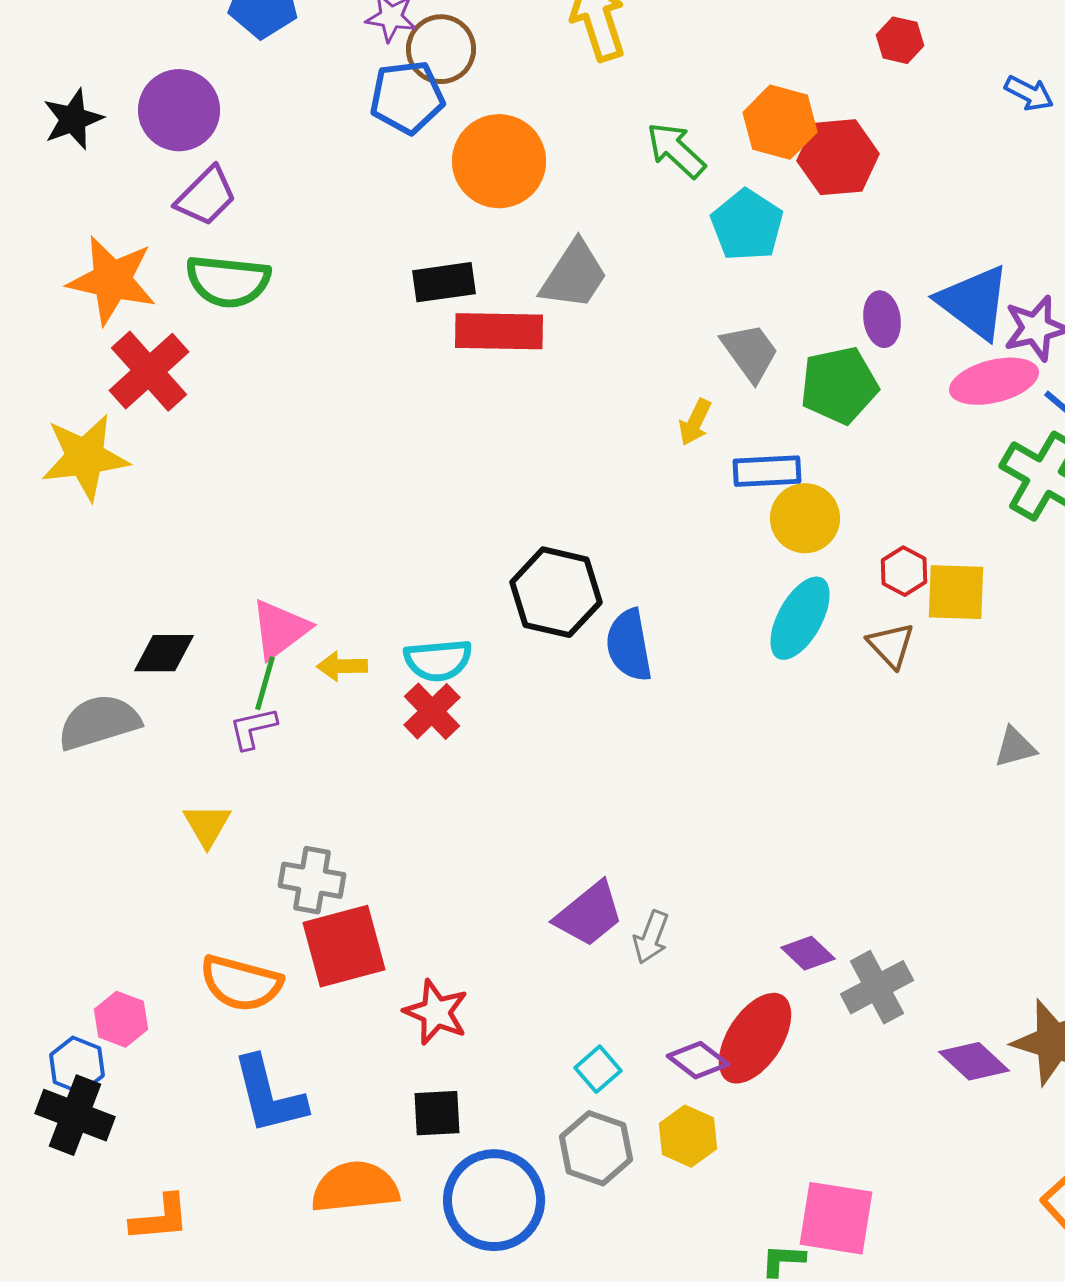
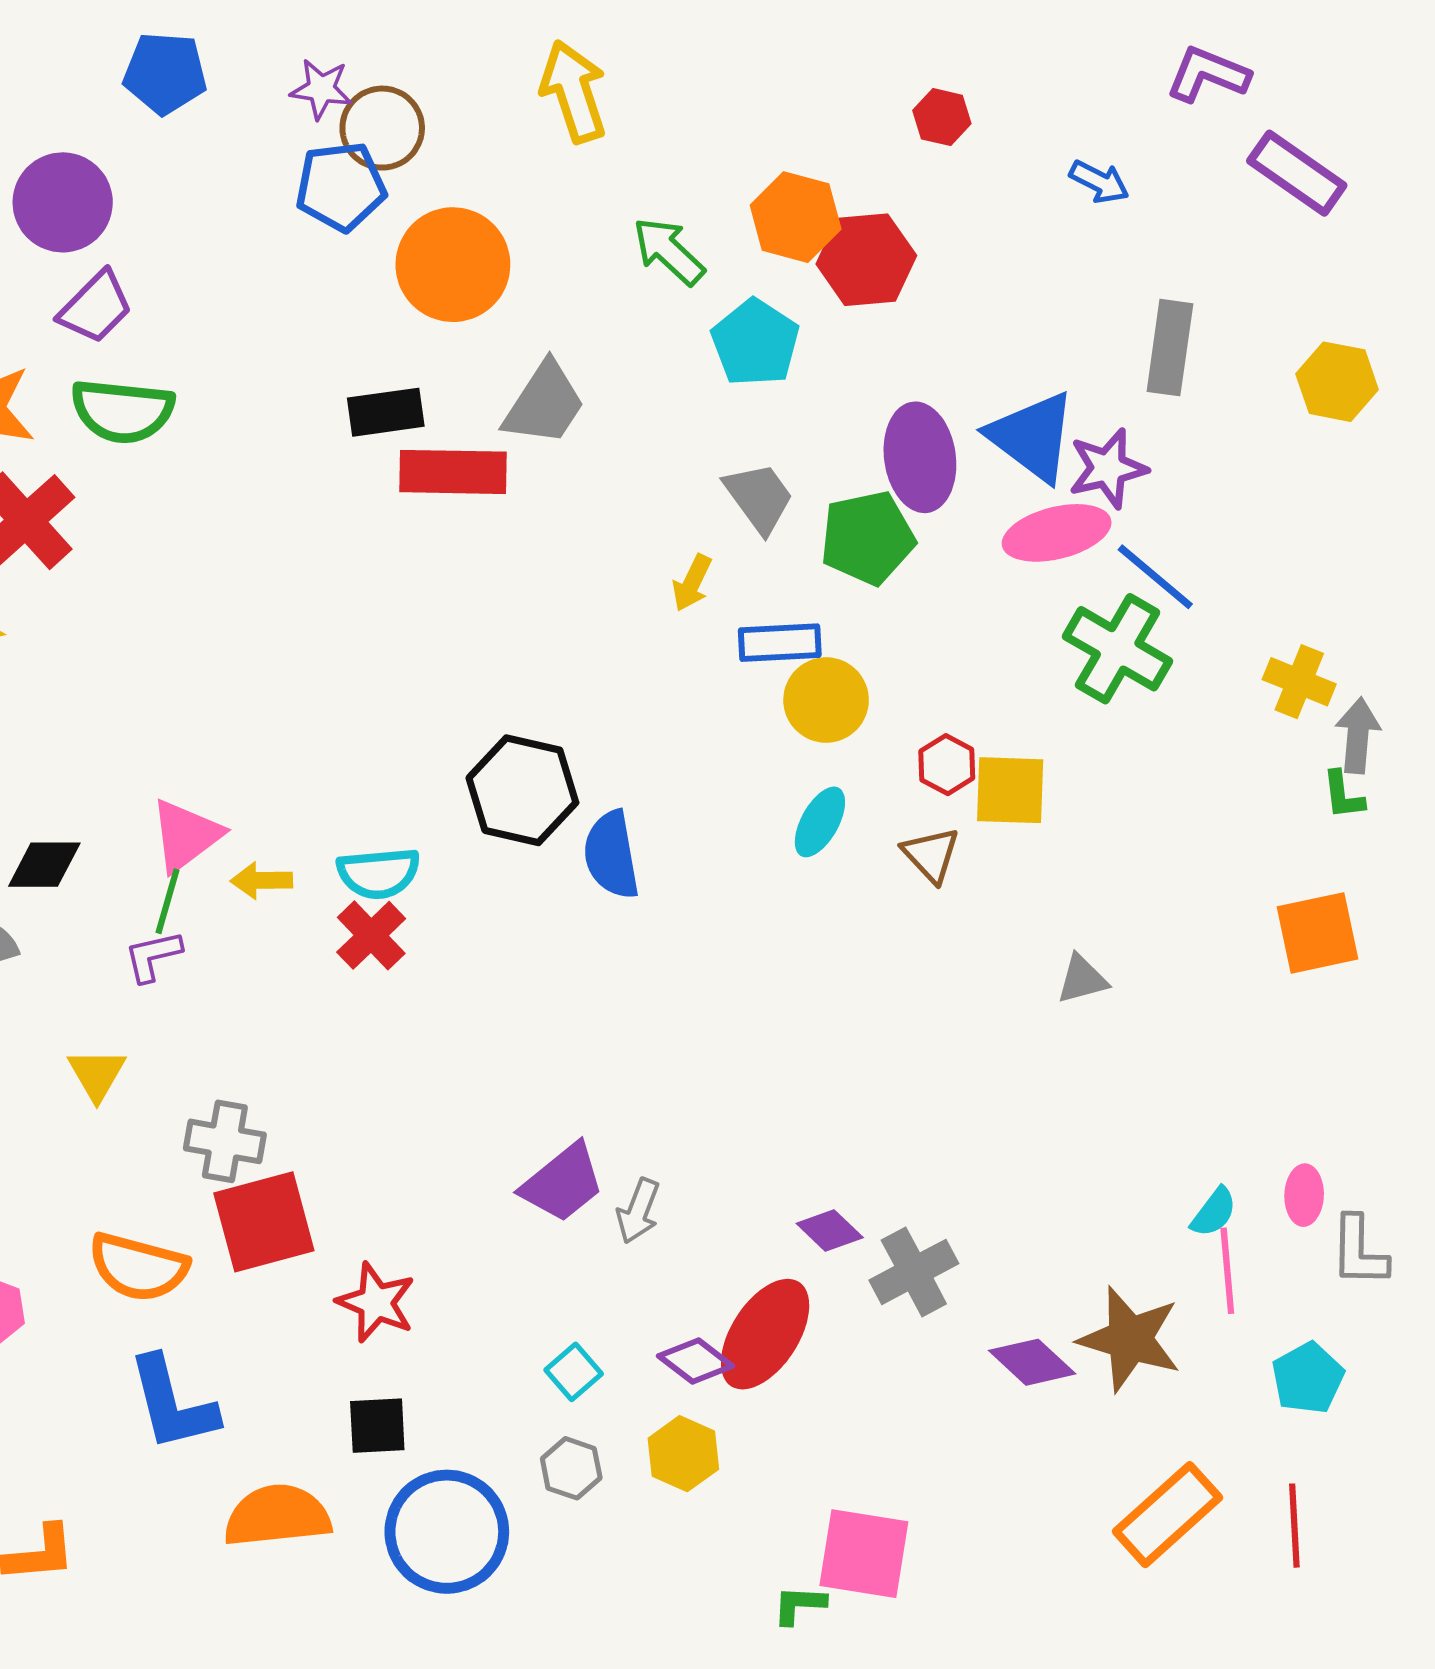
purple ellipse: (882, 319) -> (920, 457), size x1.6
cyan ellipse: (800, 618) -> (820, 822), size x0.7
gray hexagon: (596, 1148) -> (571, 1468), size x0.7

